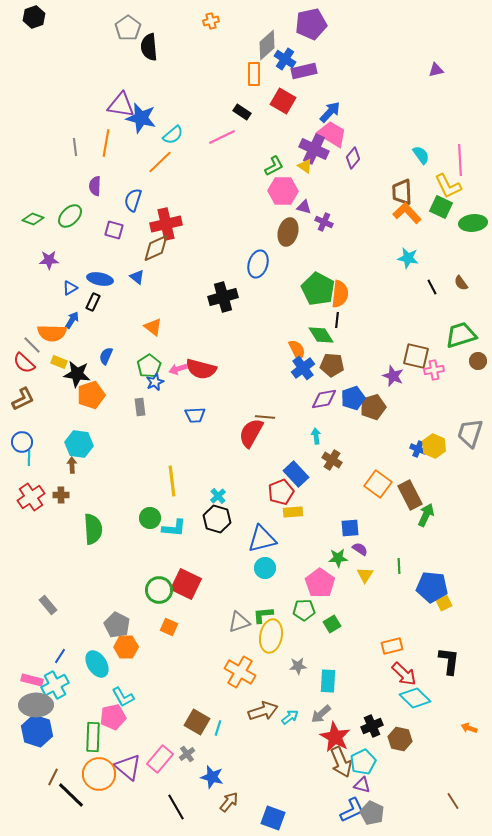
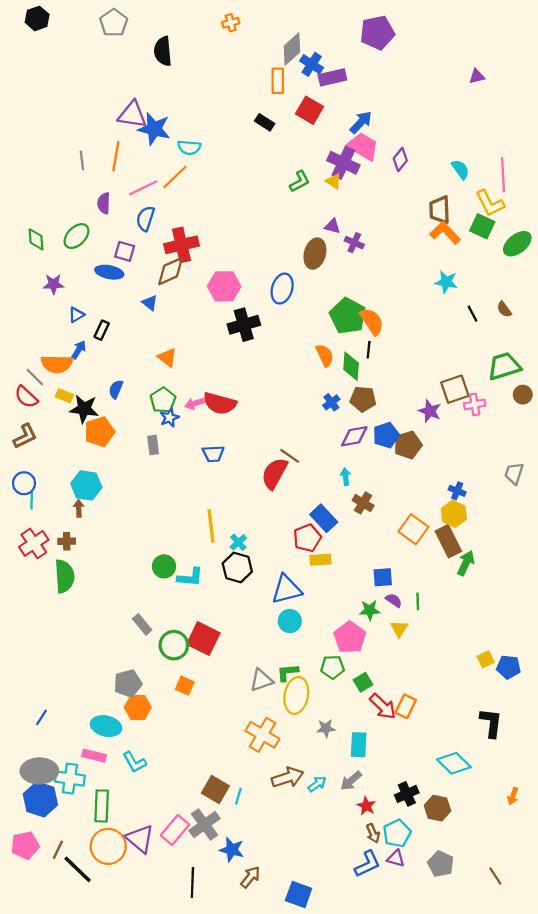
purple pentagon: (311, 24) -> (377, 33), moved
gray pentagon: (128, 28) -> (114, 23), moved
cyan semicircle: (173, 135) -> (189, 147), turned 45
pink line: (222, 137) -> (143, 188), moved
purple diamond: (353, 158) -> (400, 159), moved
pink hexagon: (283, 191) -> (224, 286), moved
green diamond: (33, 219) -> (36, 239), turned 65
green ellipse: (473, 223) -> (517, 244), turned -32
blue ellipse: (100, 279) -> (109, 272), moved
orange semicircle: (340, 294) -> (372, 321), turned -40
green diamond: (321, 335) -> (351, 366), turned 36
orange semicircle: (297, 350) -> (325, 355), moved
brown square: (416, 356) -> (455, 389), turned -32
blue cross: (303, 368) -> (331, 402), size x0.7
brown line: (265, 417) -> (290, 456), turned 30
gray trapezoid: (470, 433) -> (514, 473), size x0.7
yellow hexagon: (434, 446) -> (454, 514), moved
yellow line: (172, 481) -> (211, 526), moved
green semicircle: (93, 529) -> (64, 576), moved
green line: (399, 566) -> (418, 601), moved
blue pentagon: (432, 587) -> (509, 667), moved, size x0.7
gray rectangle: (48, 605) -> (142, 624), moved
gray pentagon: (117, 625) -> (128, 683), turned 30
orange rectangle: (392, 646) -> (406, 706), moved, turned -50
blue line: (60, 656) -> (41, 717), moved
cyan ellipse: (97, 664) -> (106, 726), turned -44
red arrow: (404, 674) -> (383, 706), moved
pink rectangle: (32, 680) -> (94, 756), moved
cyan cross: (55, 685) -> (70, 779), moved, turned 36
pink pentagon: (113, 717) -> (25, 845), moved
orange arrow: (469, 728) -> (513, 796), turned -91
red star: (335, 737) -> (366, 806), size x0.6
gray cross: (187, 754) -> (204, 825), size x1.8
brown arrow: (341, 762) -> (373, 833), size x0.6
black line: (176, 807) -> (192, 882), turned 32
blue L-shape: (352, 810) -> (367, 864), moved
gray pentagon: (372, 813) -> (441, 864), moved

